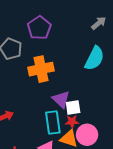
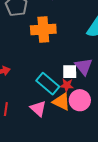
purple triangle: (61, 99) -> (84, 66), moved
cyan rectangle: (53, 123) -> (48, 84), turned -50

